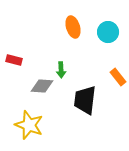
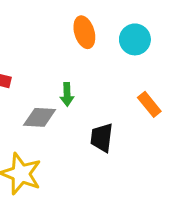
black trapezoid: (85, 100) -> (102, 138), size x0.7

